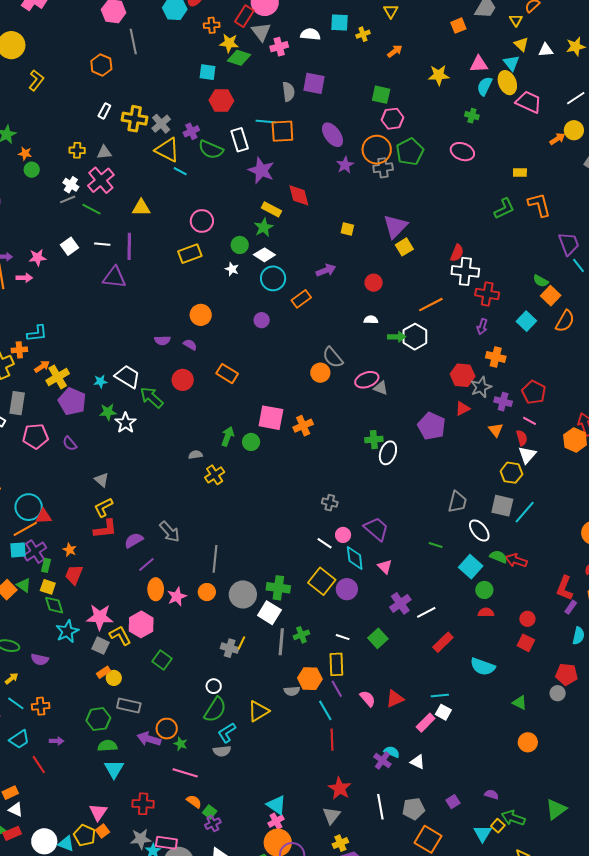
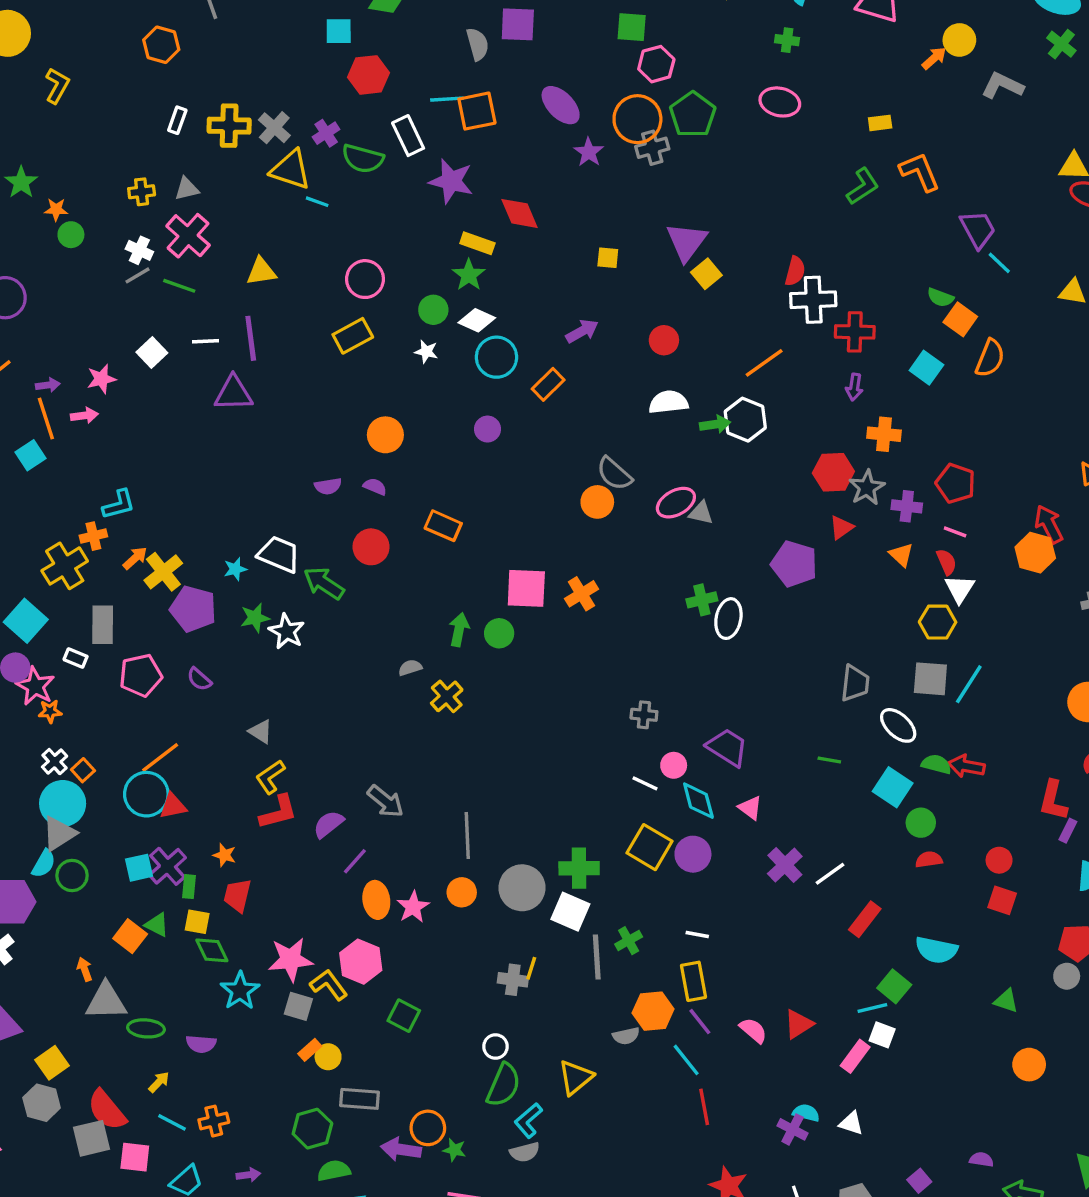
white semicircle: (371, 320) -> (668, 402), size x1.6
orange line: (25, 529) -> (160, 757), moved
green square: (378, 638) -> (894, 986), moved

